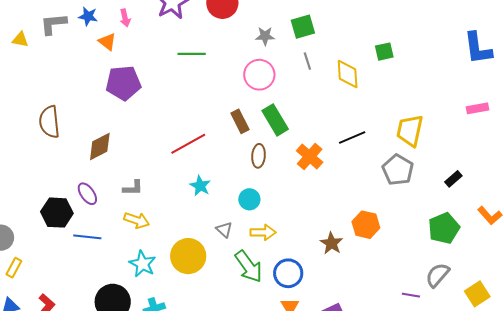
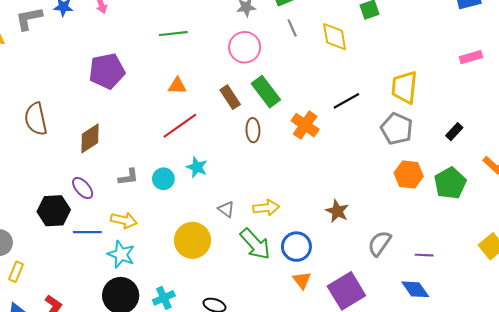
orange triangle: (107, 42) -> (177, 86), moved, turned -30
cyan circle: (249, 199) -> (163, 179), moved
yellow arrow: (137, 220) -> (124, 220), moved
orange hexagon: (366, 225) -> (409, 174), moved
cyan star: (143, 264) -> (121, 254), moved
gray semicircle: (437, 275) -> (380, 243), moved

